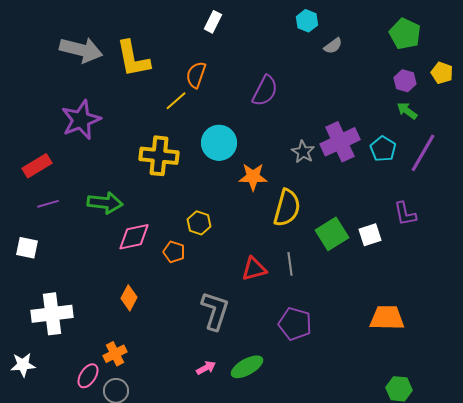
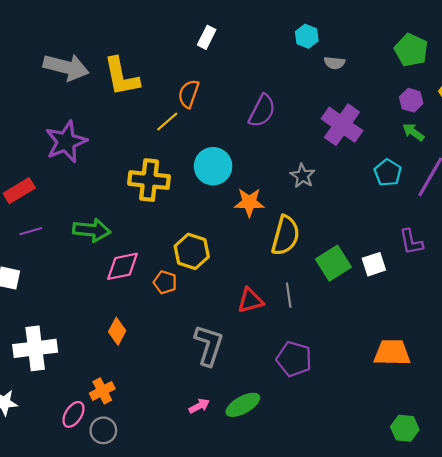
gray semicircle: (333, 46) -> (334, 63), turned 42
purple cross: (340, 142) -> (342, 125), moved, turned -30
yellow hexagon: (199, 223) -> (192, 251), size x1.4

